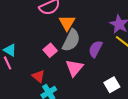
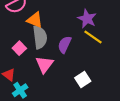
orange triangle: (67, 23) -> (35, 20), turned -36
gray semicircle: (71, 40) -> (40, 37), turned -30

